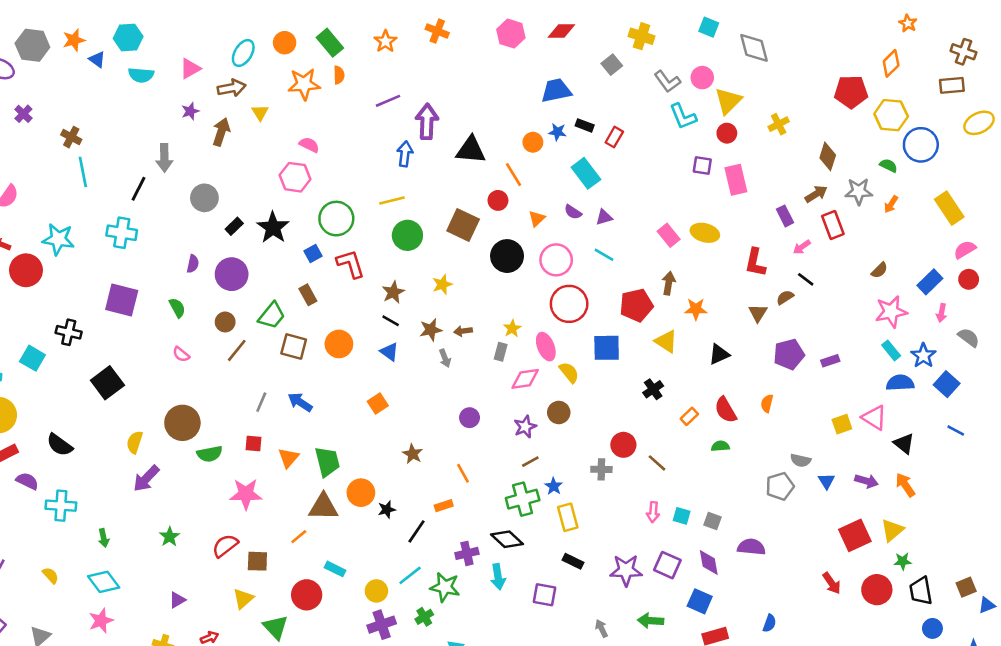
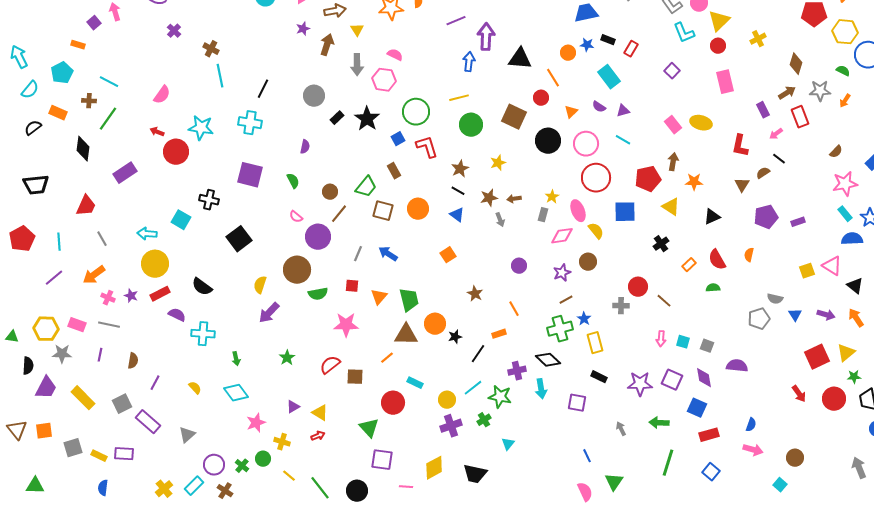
gray arrow: (164, 158) -> (357, 65), moved
purple square: (702, 166) -> (672, 71), moved, turned 35
purple circle: (232, 274) -> (318, 237), moved
yellow triangle: (243, 599) -> (320, 413), moved, turned -48
pink star: (101, 621) -> (256, 423), moved

